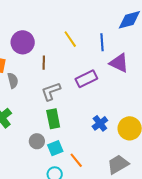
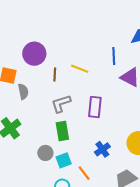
yellow line: (70, 39) -> (80, 69), moved, turned -36
purple rectangle: (86, 79) -> (95, 107), moved, turned -60
blue cross: (100, 123) -> (102, 149), moved

